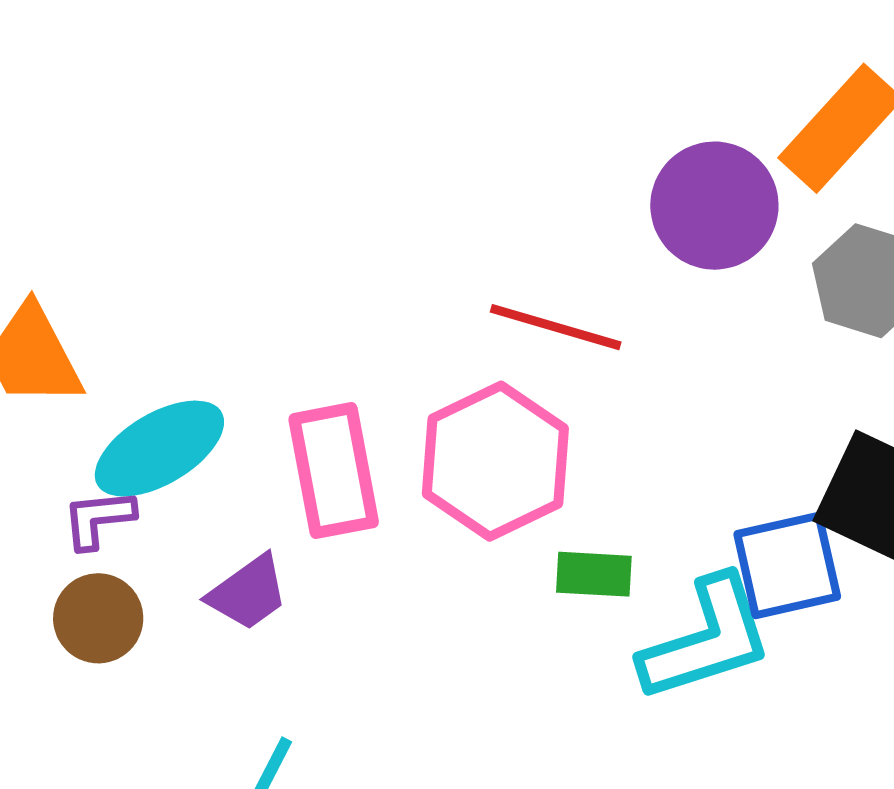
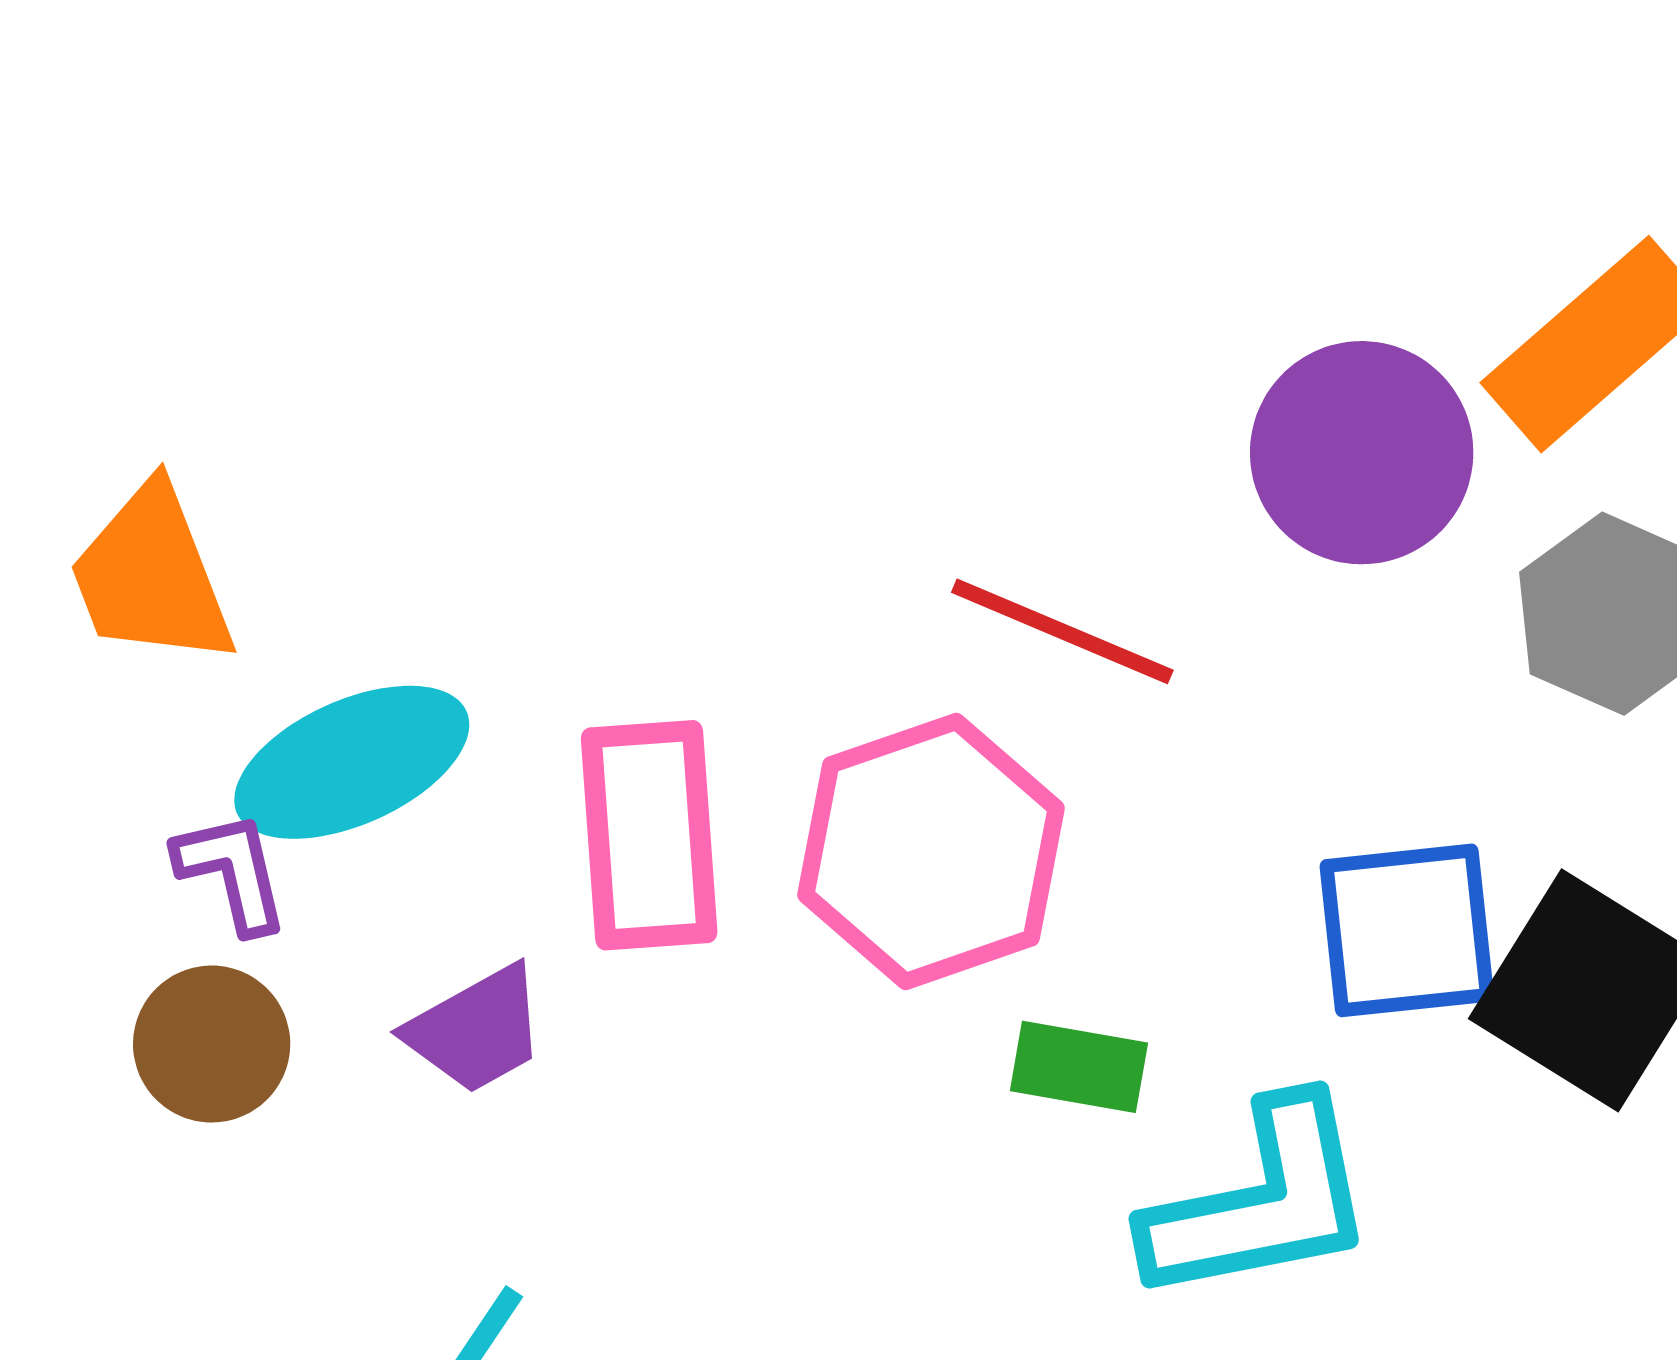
purple L-shape: (98, 519) -> (232, 872), turned 76
blue square: (787, 565) -> (1407, 930), moved

